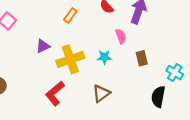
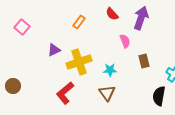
cyan star: (104, 57) -> (110, 70), moved
brown triangle: (101, 93) -> (107, 93), turned -30

